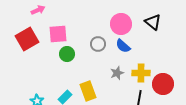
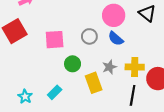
pink square: (58, 34) -> (55, 40), moved
green circle: (67, 54) -> (73, 64), moved
yellow rectangle: (88, 91) -> (94, 83), moved

